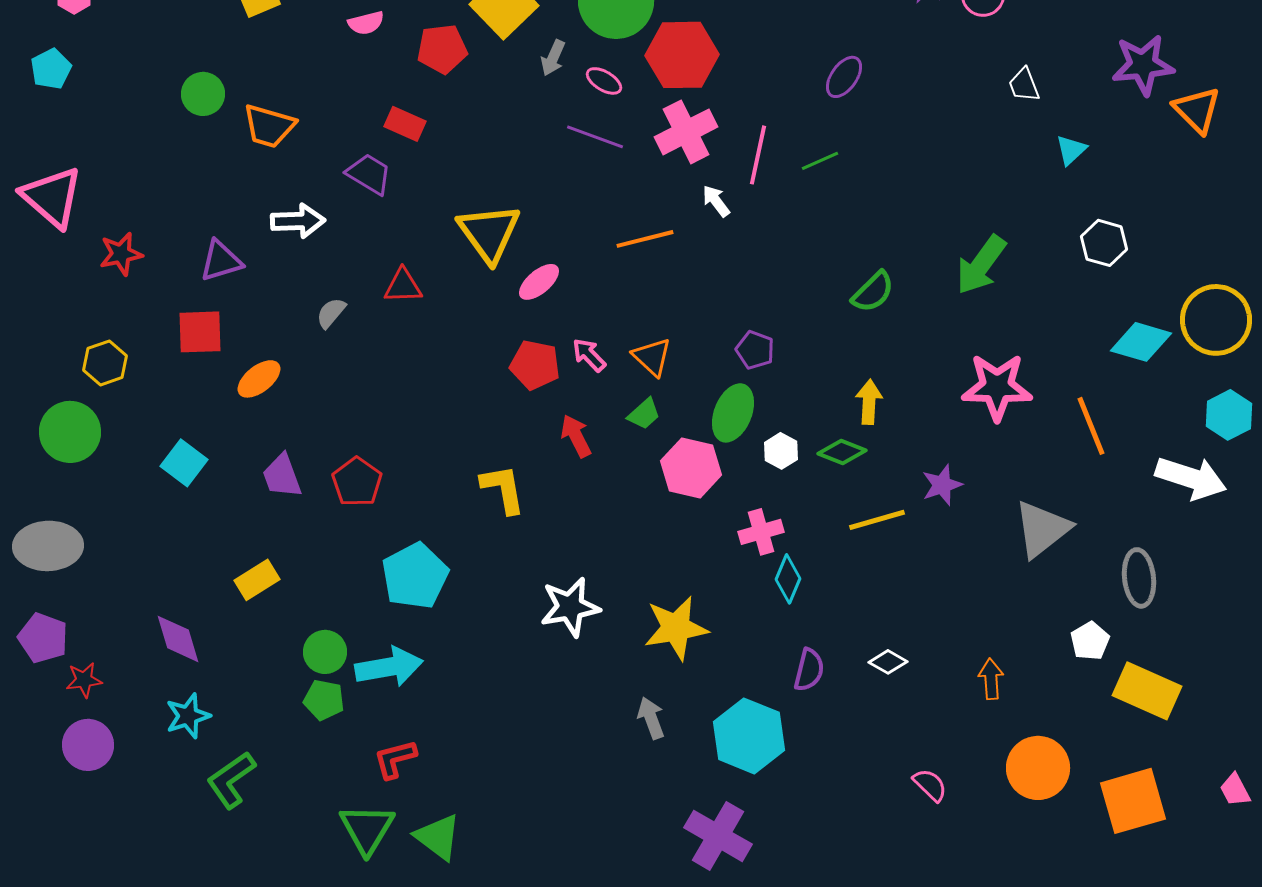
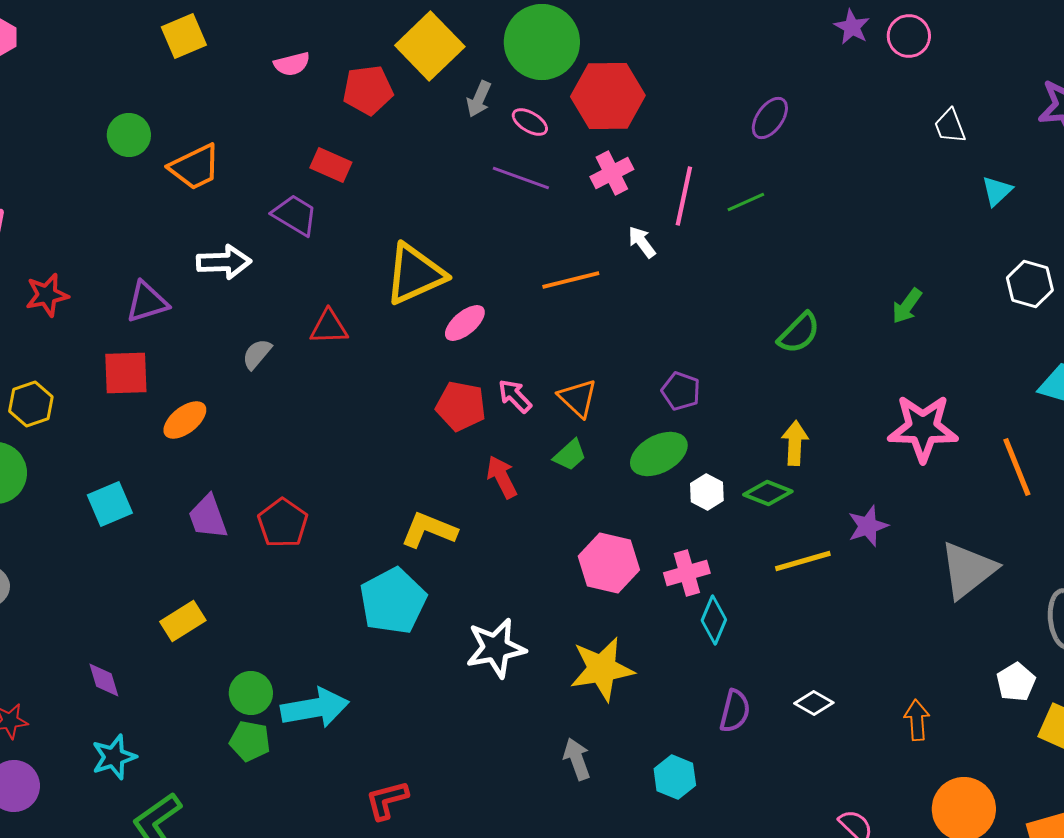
orange trapezoid: (269, 126) -> (195, 167), turned -42
pink cross: (686, 132) -> (612, 173), size x0.7
yellow triangle: (489, 233) -> (415, 274), turned 42
green arrow: (981, 265) -> (907, 306), size x0.6
green ellipse: (733, 413) -> (659, 454), turned 40
cyan square: (184, 463) -> (110, 504), turned 30
pink hexagon: (691, 468) -> (609, 563), moved
yellow L-shape: (503, 489) -> (429, 530), turned -58
cyan pentagon: (415, 576) -> (393, 601), moved
purple diamond: (178, 639) -> (104, 680), size x0.7
cyan hexagon: (749, 736) -> (675, 777), size x0.6
red L-shape: (395, 759) -> (387, 800), moved

